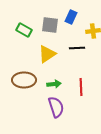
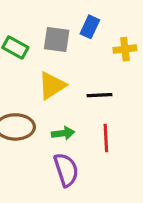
black line: (77, 48) -> (100, 95), moved

